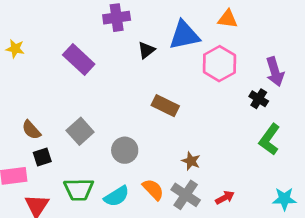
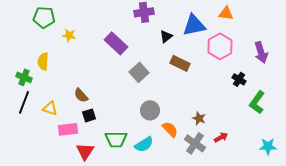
black cross: (259, 99) -> (239, 79), moved
brown rectangle: (165, 106) -> (180, 63), moved
gray square: (80, 131) -> (139, 72), moved
orange semicircle: (153, 189) -> (170, 129), moved
red arrow: (225, 198) -> (221, 137), moved

